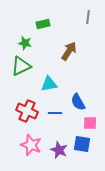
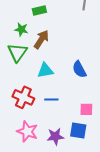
brown arrow: (69, 51) -> (41, 39), moved
green triangle: (21, 66) -> (17, 52), turned -30
blue semicircle: (78, 102) -> (79, 69), moved
purple star: (59, 150) -> (55, 136), turned -30

